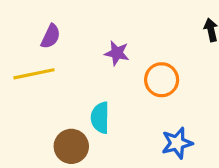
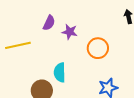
purple semicircle: (51, 36) -> (49, 23), moved

